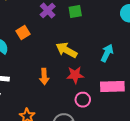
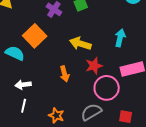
orange square: (23, 33) -> (35, 36), size x1.6
pink circle: (83, 100) -> (107, 88), size x1.6

